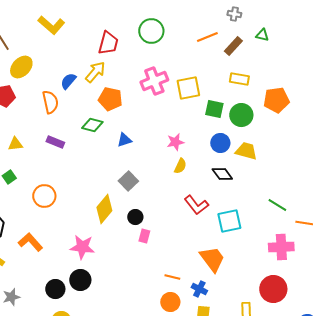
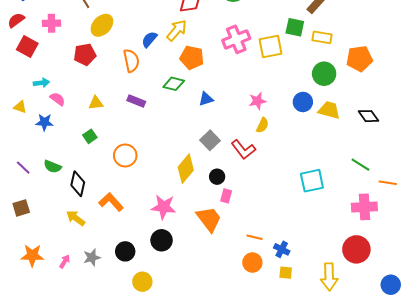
green square: (214, 109) -> (295, 27), moved
black diamond: (222, 174) -> (369, 116), moved
red L-shape: (196, 205) -> (243, 149), moved
orange trapezoid: (212, 259) -> (209, 219), moved
black circle: (55, 289) -> (125, 251), moved

